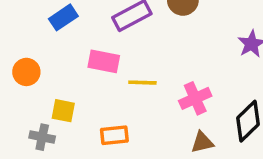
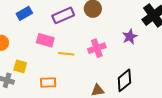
pink cross: (195, 98) -> (97, 48), moved

